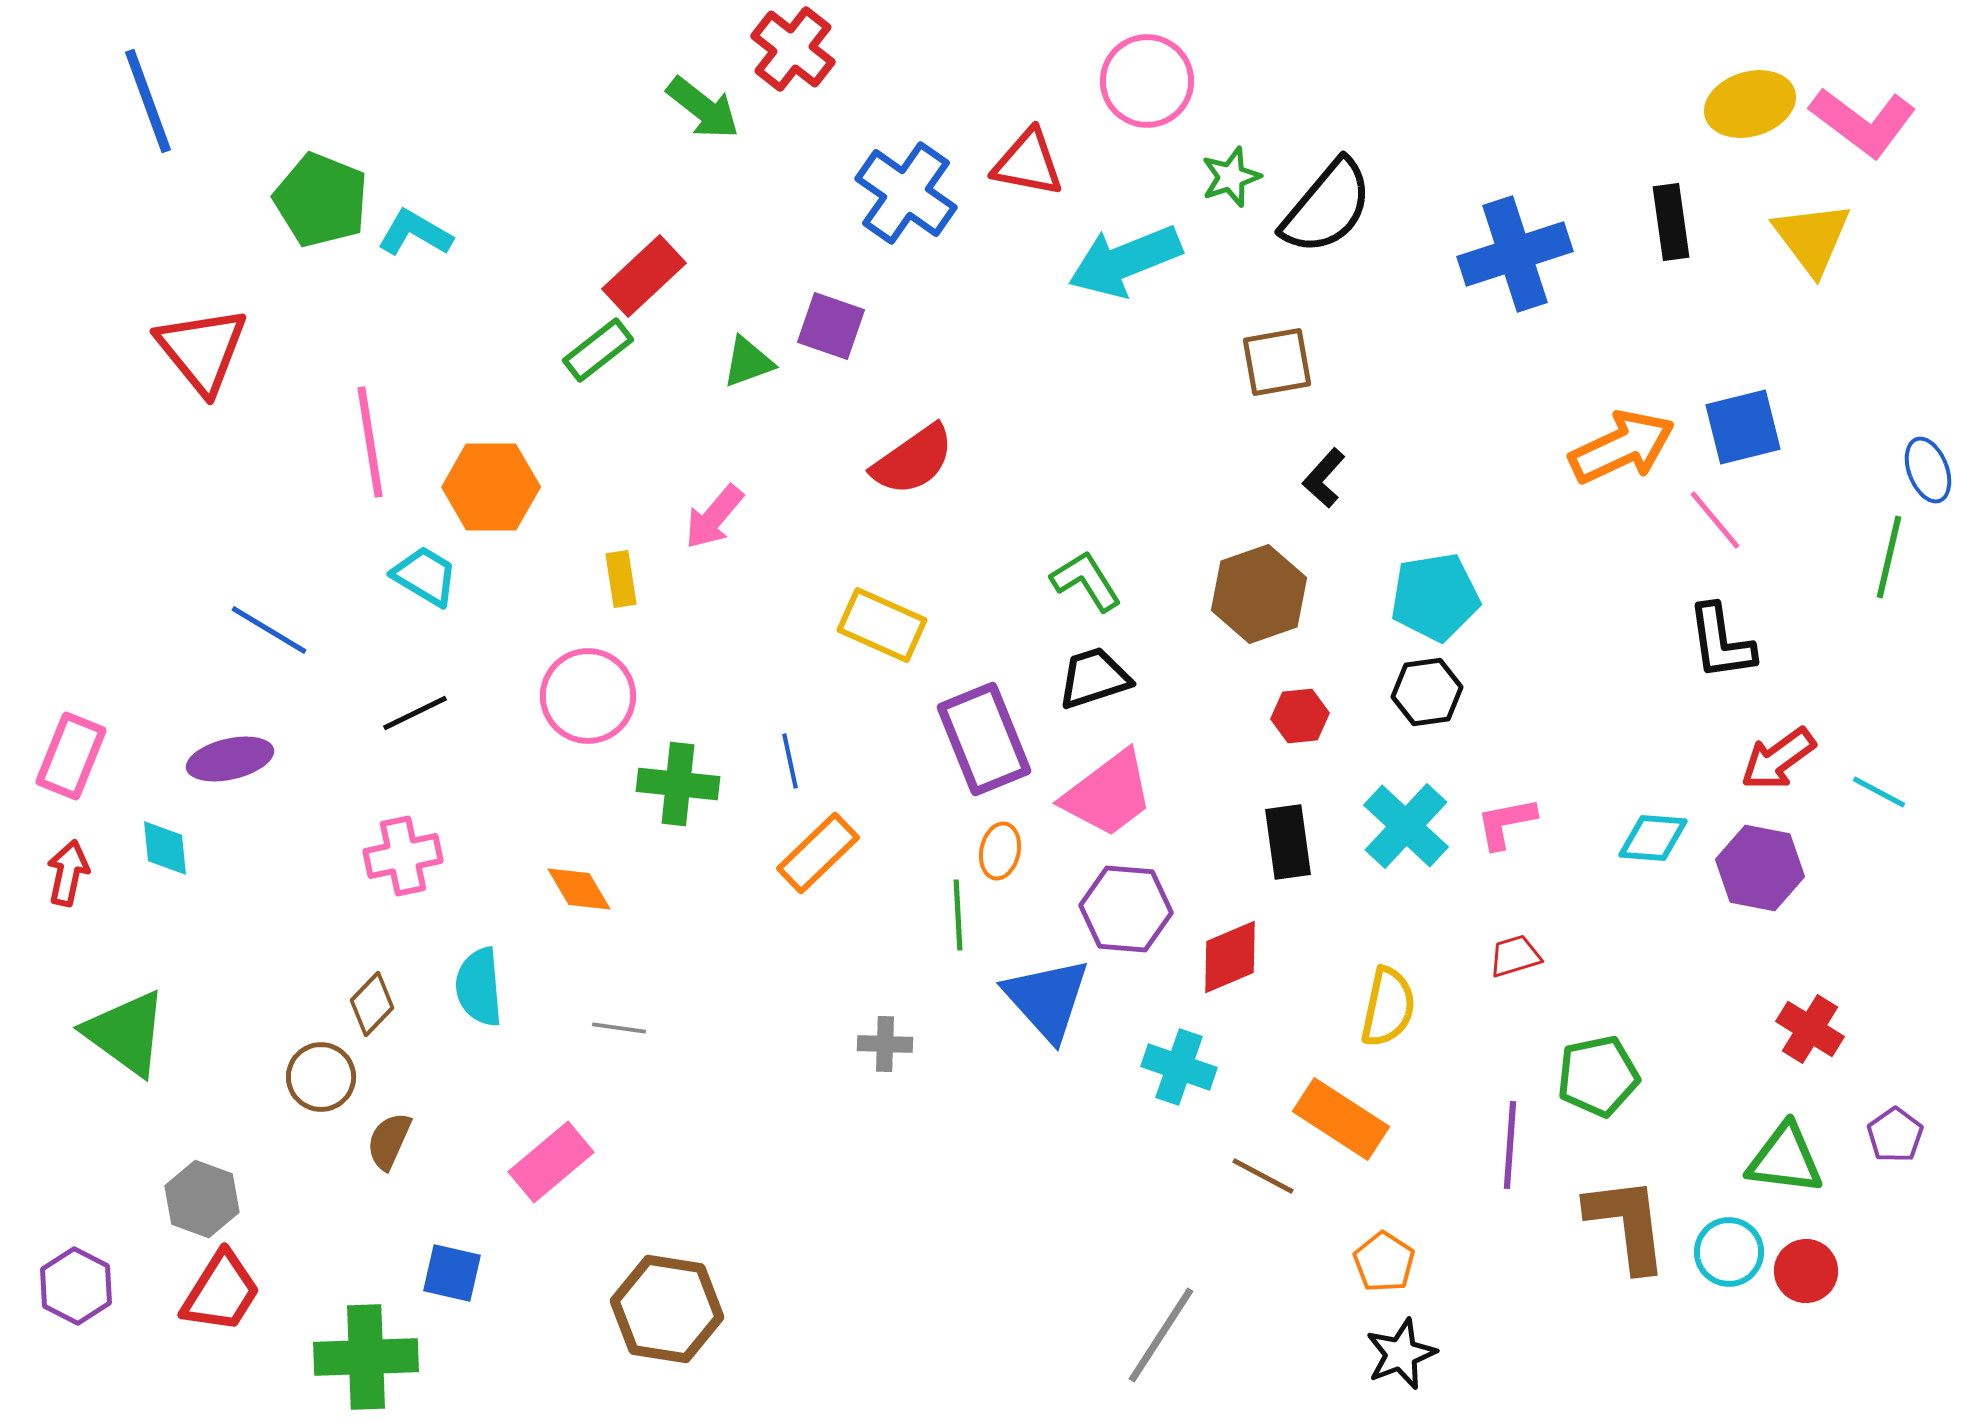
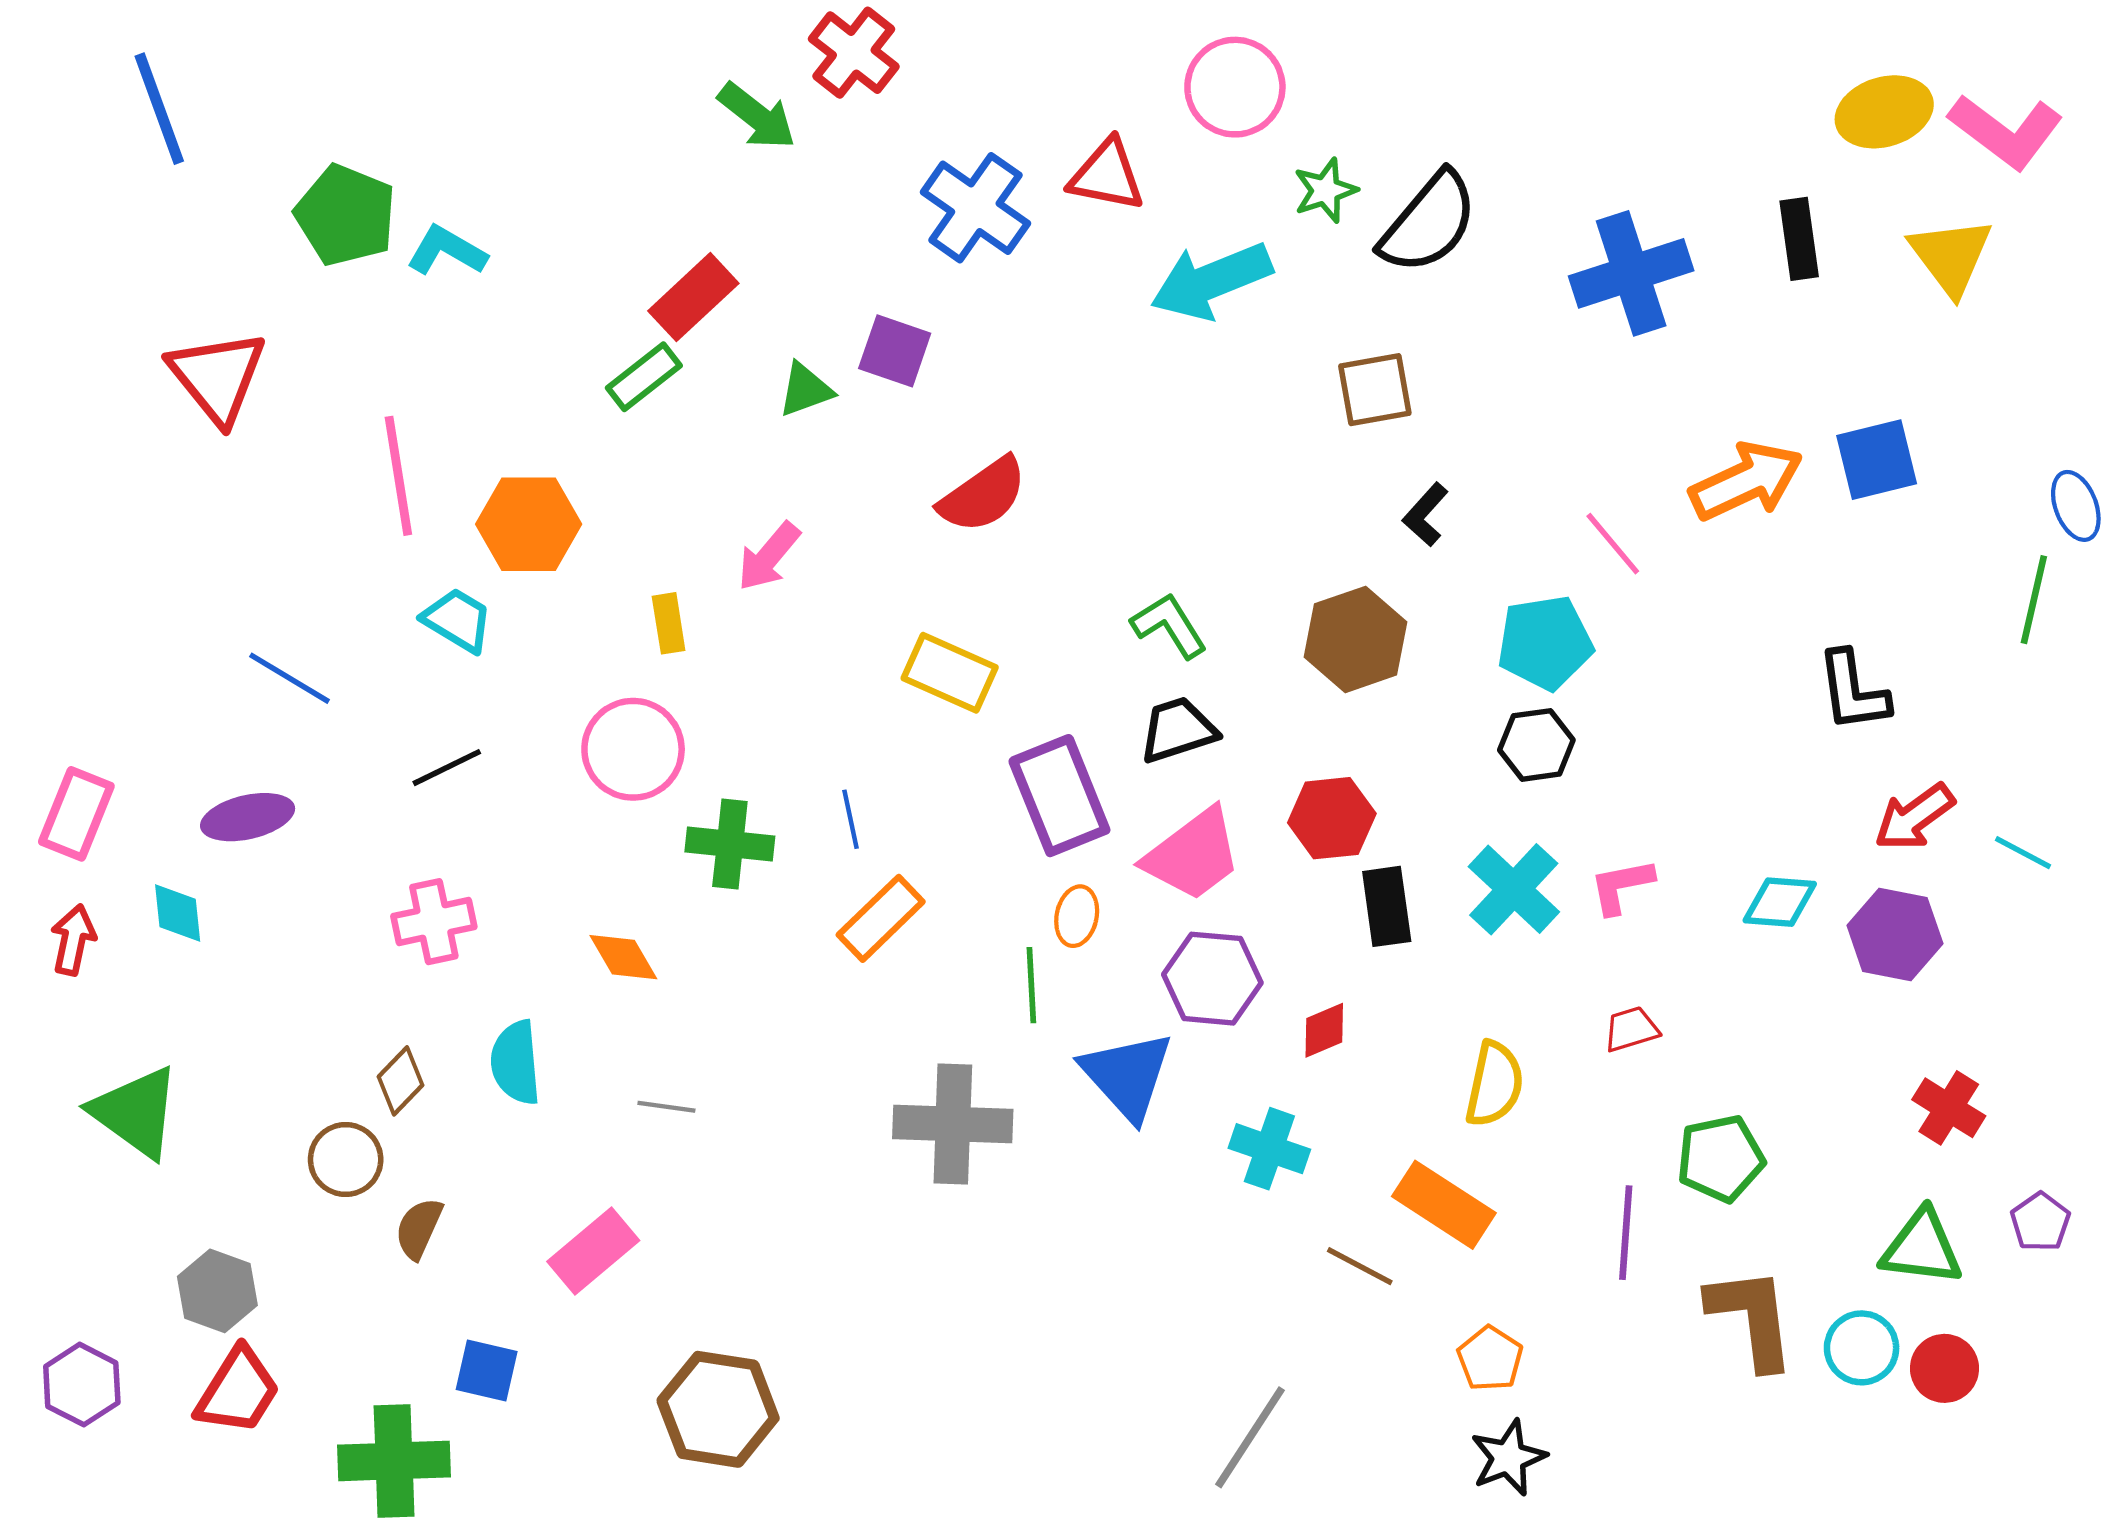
pink line: (1715, 520) -> (1613, 544), moved
red hexagon: (1300, 716) -> (1332, 818), moved, size x1.4
red diamond: (1230, 957) -> (1324, 1030), size x0.7
gray cross: (885, 1044) -> (953, 1124), size x2.0

